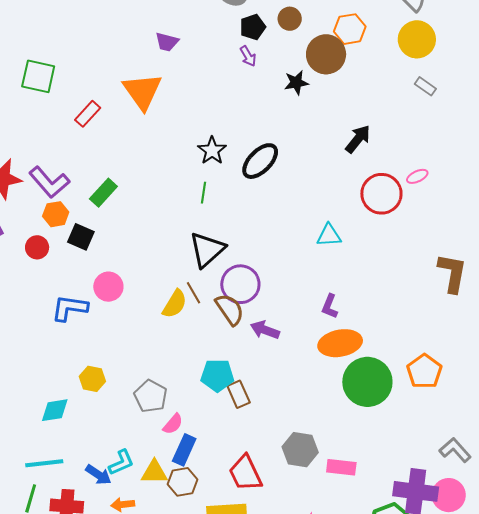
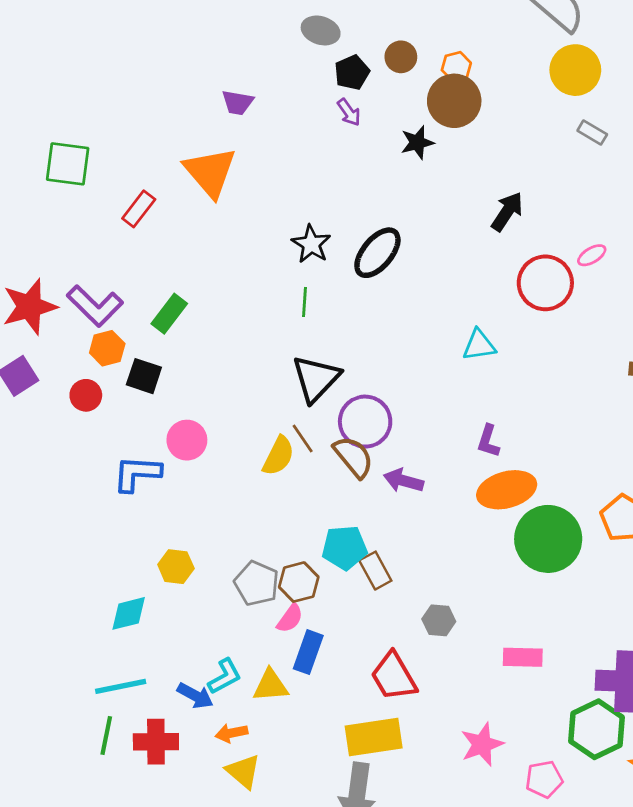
orange hexagon: (350, 29) -> (456, 66), moved, size x0.7
gray hexagon: (300, 450) -> (439, 620), moved, size x0.7
brown hexagon: (182, 482) -> (299, 582), moved

